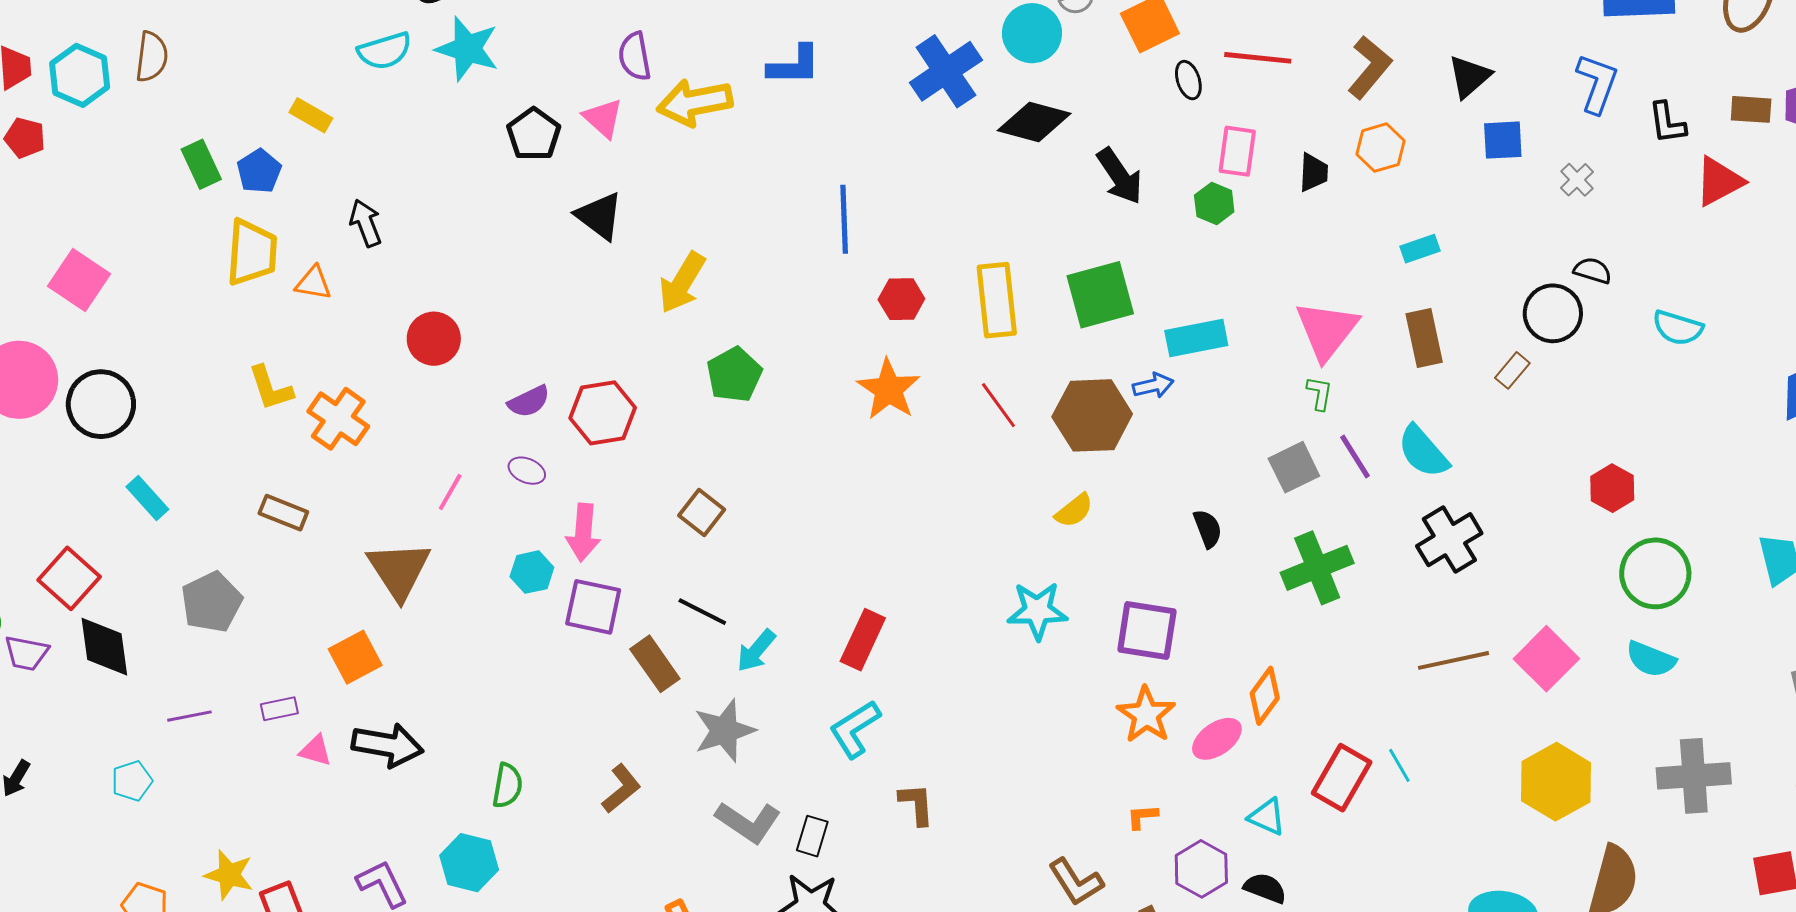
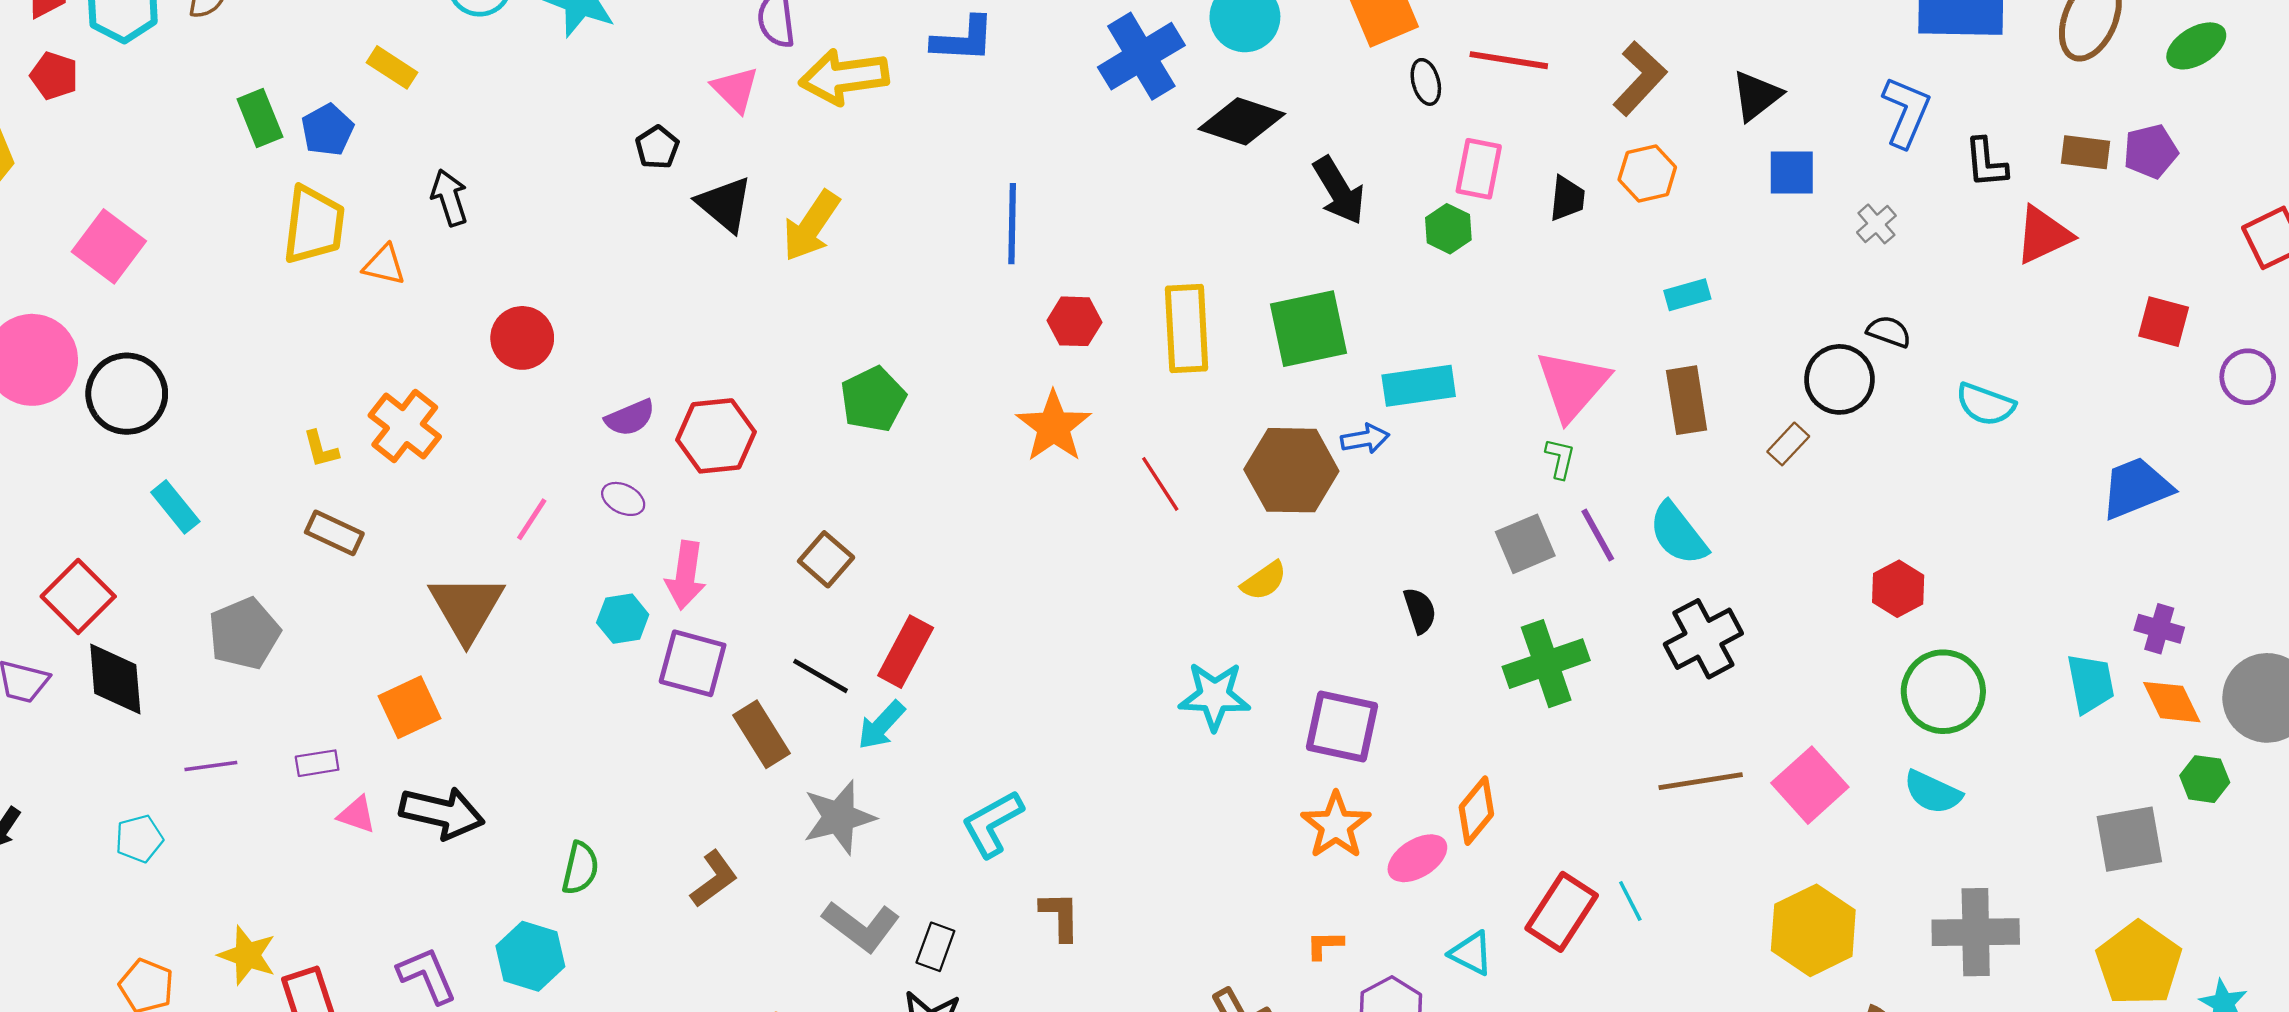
black pentagon: (534, 134) -> (657, 147), moved, size x0.7
yellow arrow: (682, 283) -> (811, 226), moved
yellow L-shape: (271, 388) -> (321, 449), moved, size x0.7
red line: (998, 405) -> (1160, 484), moved
red rectangle: (863, 640) -> (906, 652), moved

